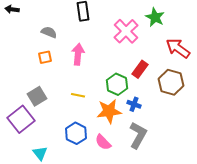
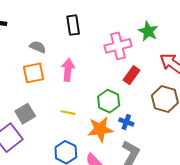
pink cross: (126, 31) -> (118, 46), turned 30
orange square: (45, 57) -> (34, 73), size x1.5
red rectangle: (140, 69) -> (132, 75), moved

